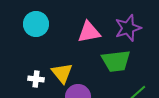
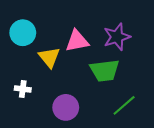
yellow triangle: (62, 73) -> (49, 57), moved

